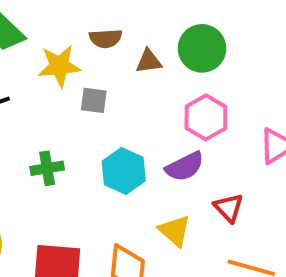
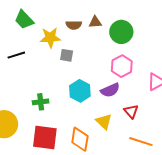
brown triangle: (149, 61) -> (95, 22), moved
green cross: (47, 168) -> (41, 102), moved

